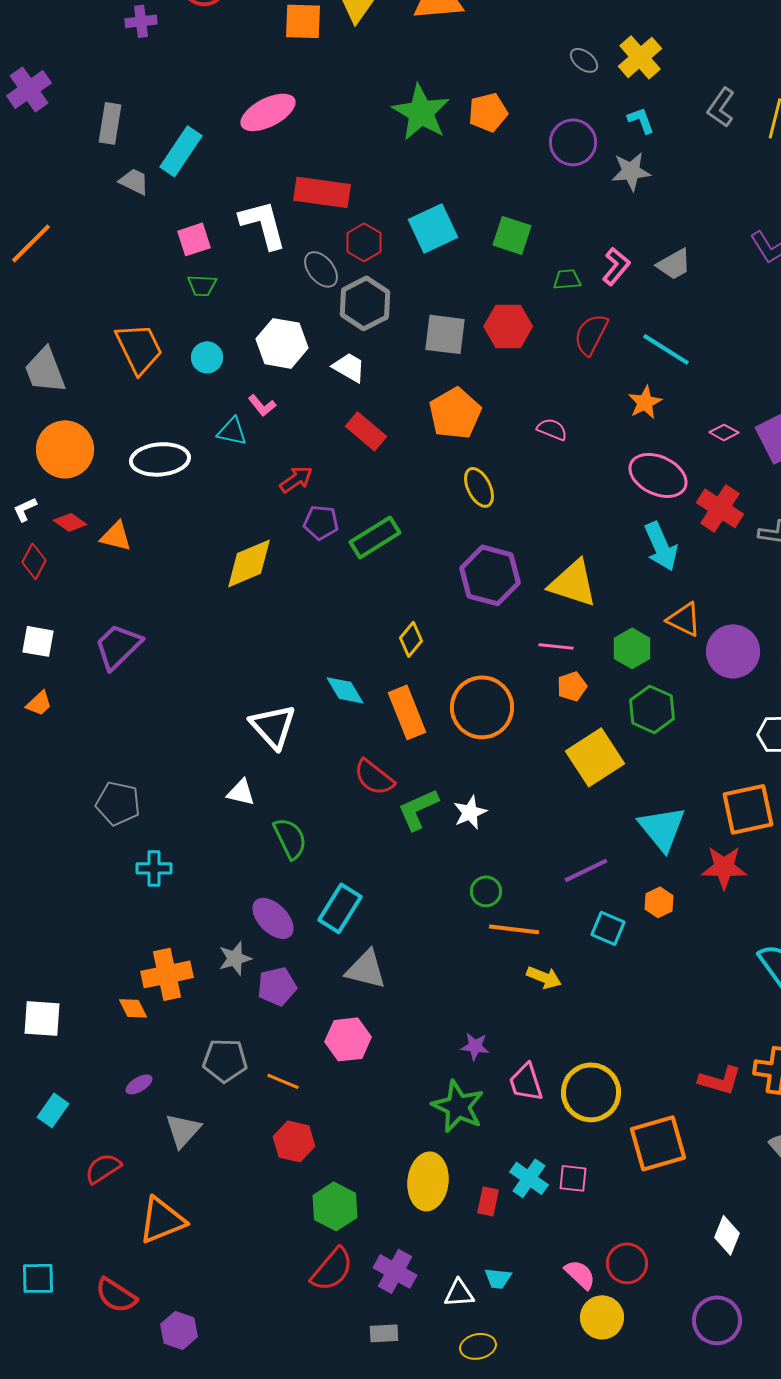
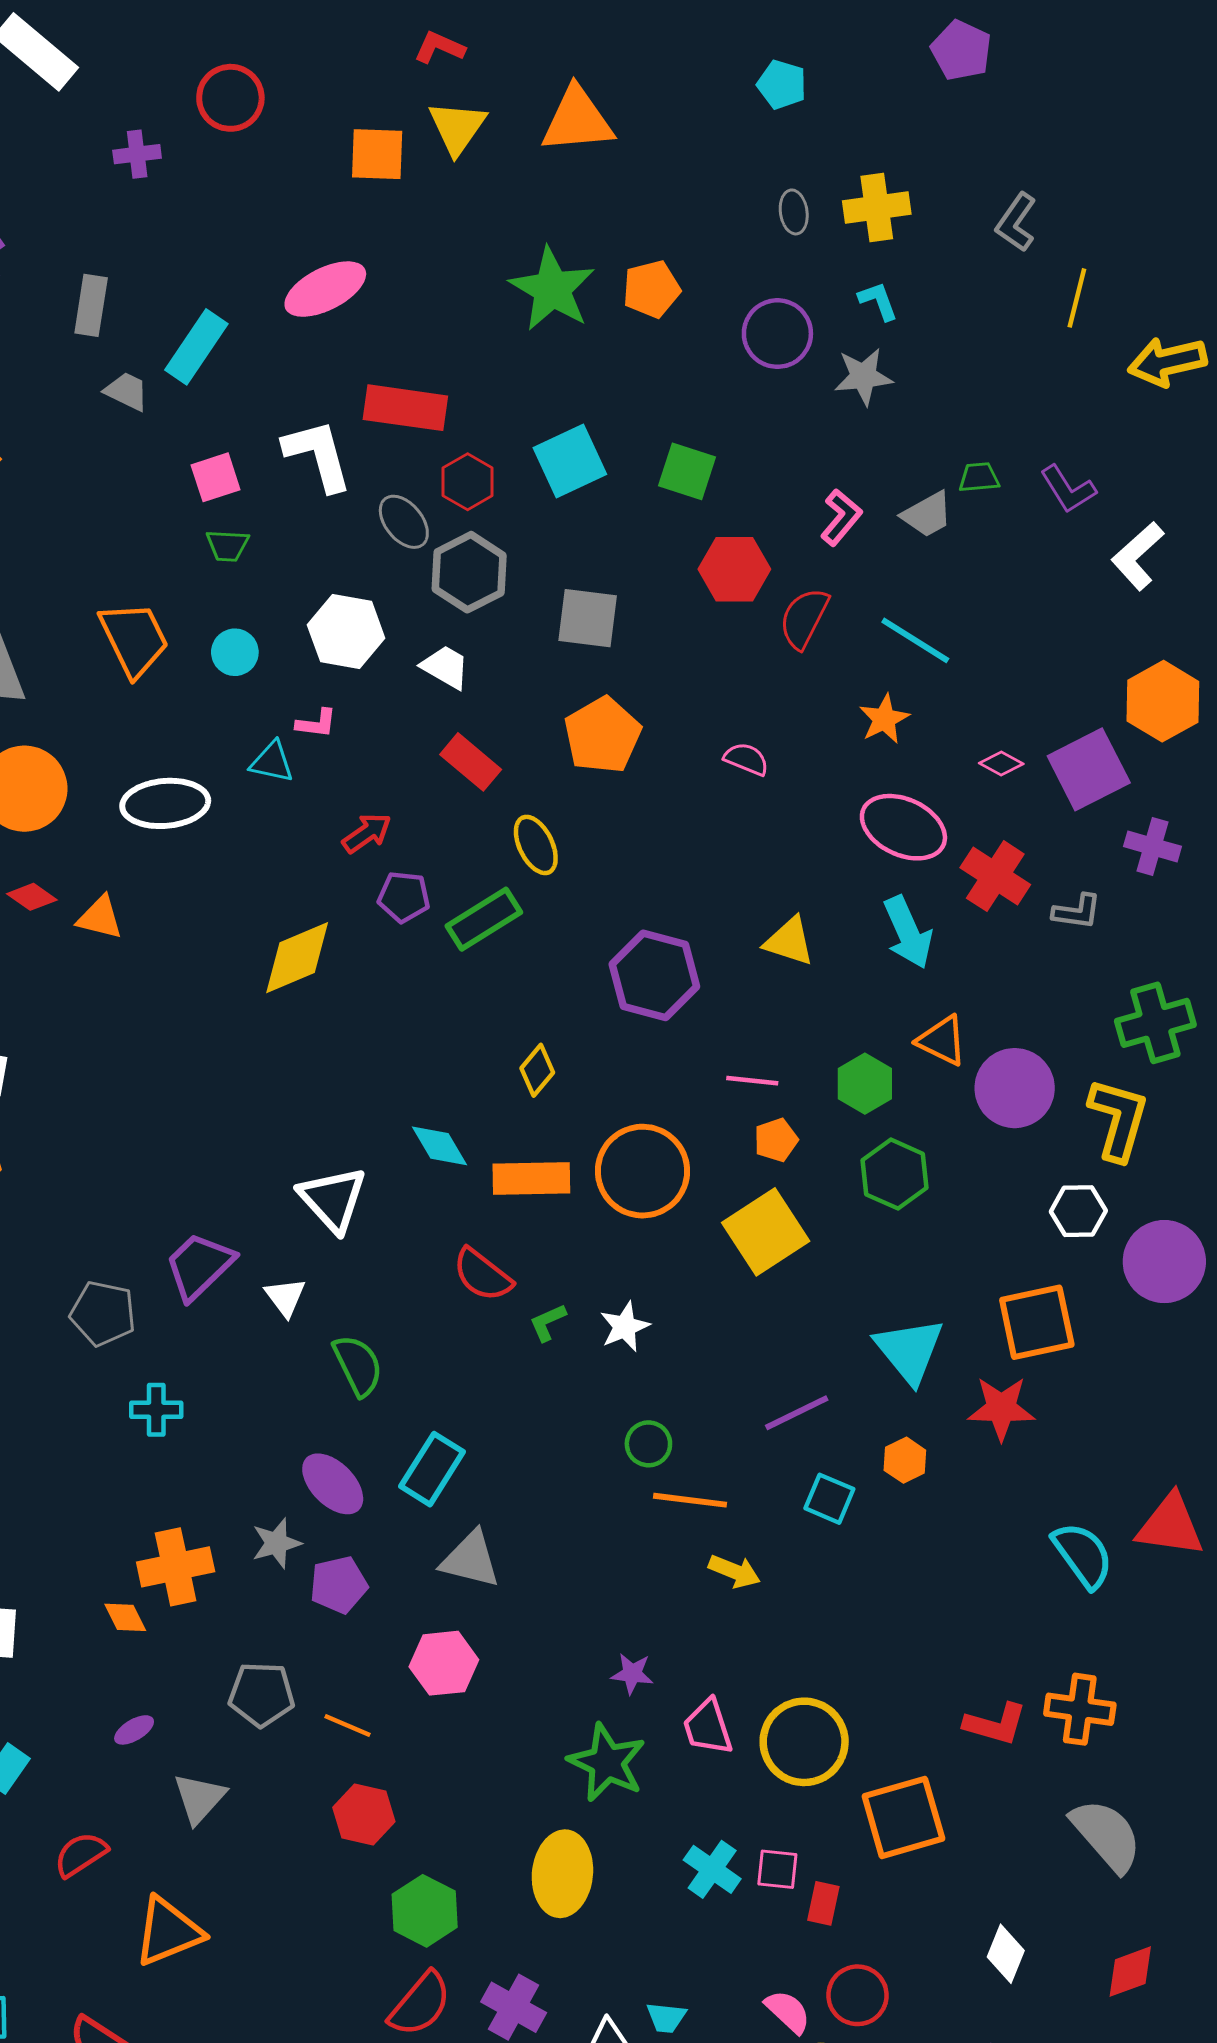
yellow cross: (640, 57) -> (877, 208), turned 33
gray ellipse: (584, 60) -> (794, 212), turned 44
gray L-shape: (721, 107) -> (1016, 222), moved
green trapezoid: (567, 279) -> (979, 477), moved
red hexagon: (508, 326) -> (734, 569), moved
pink L-shape: (262, 405) -> (316, 723), turned -44
yellow ellipse: (479, 487) -> (536, 845), moved
yellow triangle: (573, 583) -> (789, 941), moved, size x0.7
purple trapezoid: (118, 646) -> (199, 1266), moved
orange rectangle: (407, 712) -> (531, 1179), turned -69
yellow square: (595, 757) -> (766, 1232), moved
white triangle: (241, 792) -> (285, 1297), turned 40
green L-shape: (418, 809) -> (548, 1322), size x0.6
red rectangle: (488, 1201) -> (823, 1903), moved

